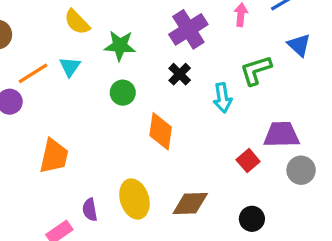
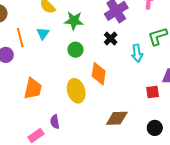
orange line: (33, 73) -> (20, 38), turned -72
red square: (248, 161) -> (153, 92), turned 32
yellow ellipse: (134, 199) -> (76, 91), moved

